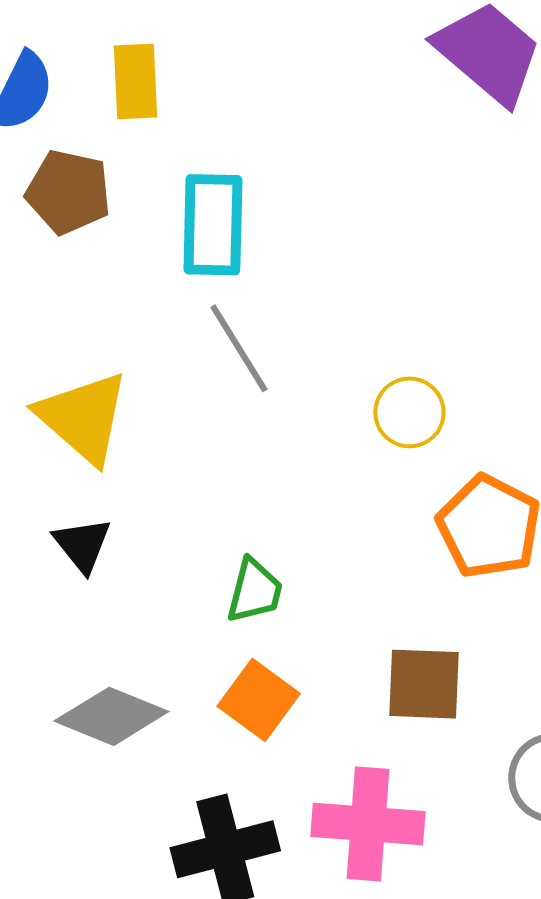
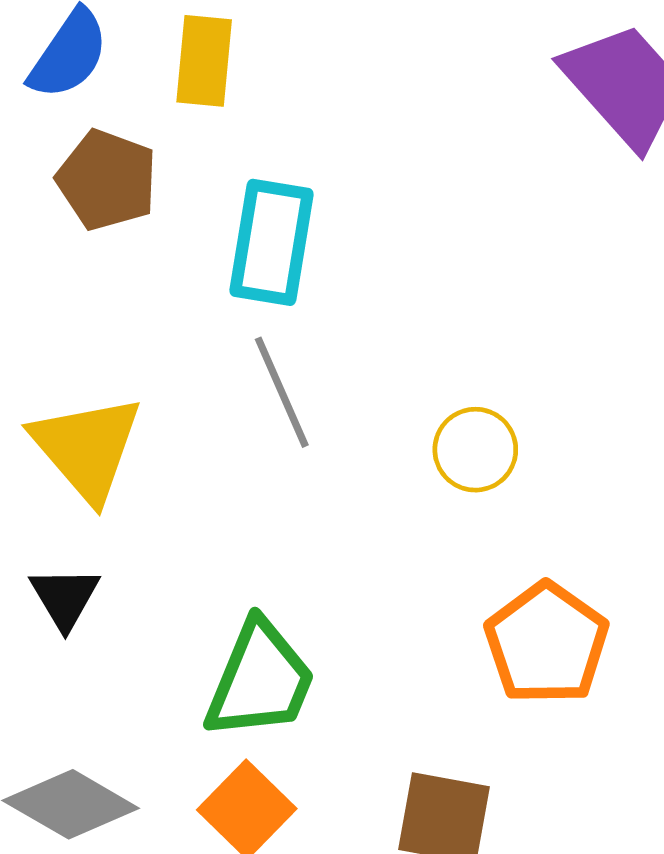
yellow circle: (409, 412) -> (475, 450), moved
green trapezoid: (255, 591) -> (260, 680), size x1.6

